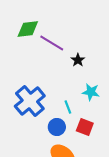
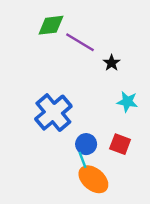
cyan line: (68, 107) -> (82, 160), moved

